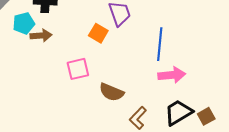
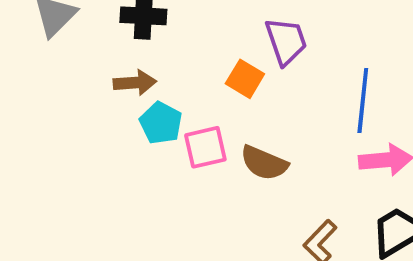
cyan pentagon: (24, 23) -> (161, 123), moved, turned -30
brown semicircle: (112, 92) -> (264, 163), moved

